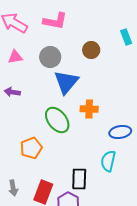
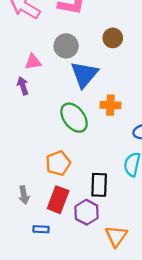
pink triangle: (15, 57) -> (33, 62), moved
purple arrow: (12, 92) -> (23, 86), turned 63
orange pentagon: (31, 148) -> (58, 163), moved

